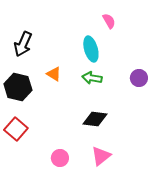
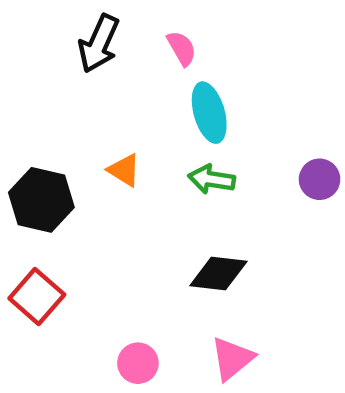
pink semicircle: (109, 21) -> (182, 48), moved
black arrow: (23, 44) -> (99, 44), moved

